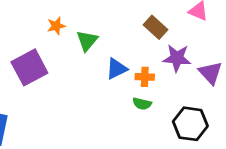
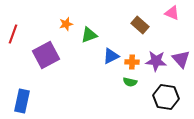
green triangle: (87, 41) -> (89, 35), turned 30
purple star: (177, 58) -> (156, 61), moved

